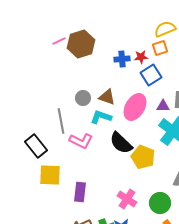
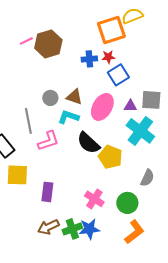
yellow semicircle: (165, 29) -> (132, 16), moved
orange square: (160, 48) -> (111, 30), moved, size x1.8
pink L-shape: (81, 141) -> (48, 141), turned -45

